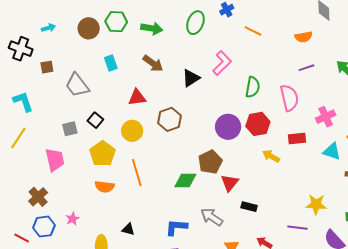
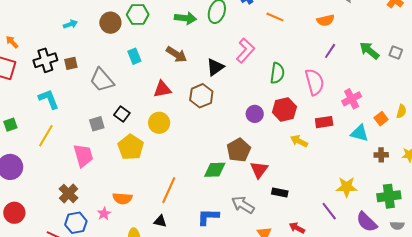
green arrow: (152, 28) -> (185, 18), moved
black cross: (21, 49) -> (45, 60), moved, turned -35
purple line: (306, 68) -> (330, 51), turned -35
brown hexagon: (169, 119) -> (201, 96), moved
purple circle: (228, 127) -> (255, 114), size x0.7
orange line: (137, 173) -> (169, 190), moved, turned 44
orange semicircle: (105, 187) -> (122, 198), moved
purple line: (298, 228) -> (329, 211), turned 48

